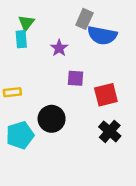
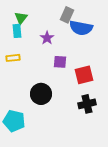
yellow rectangle: (12, 92) -> (13, 58), moved
black cross: (110, 131) -> (87, 104), turned 36
cyan pentagon: (20, 135) -> (14, 121), moved, turned 30

